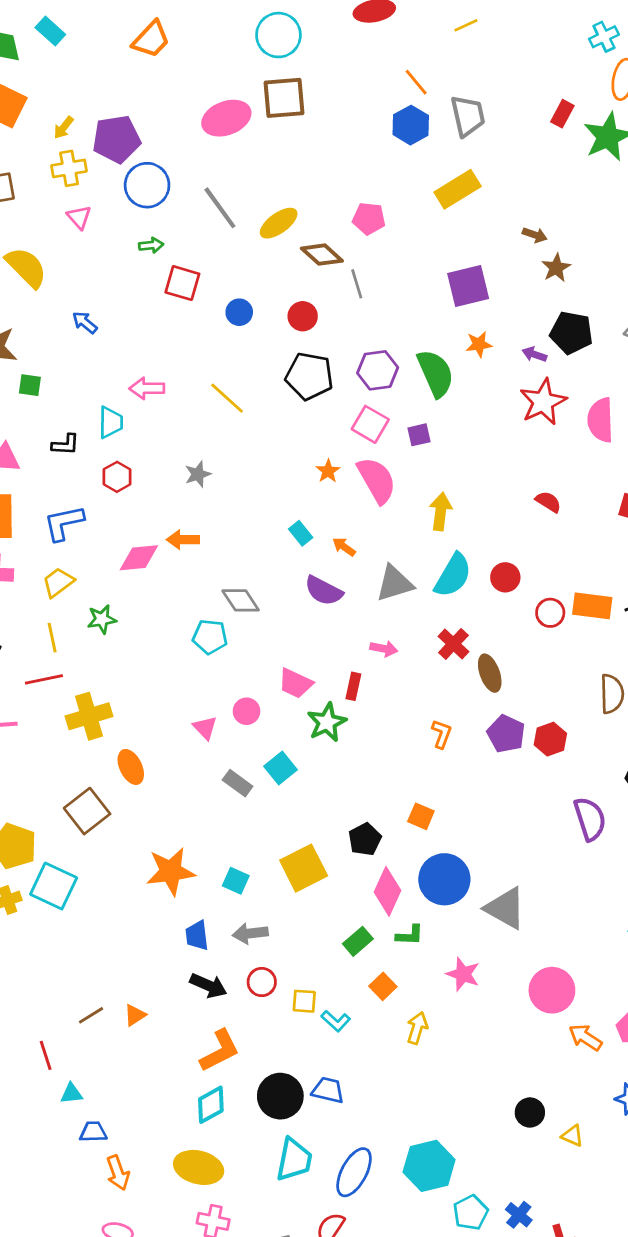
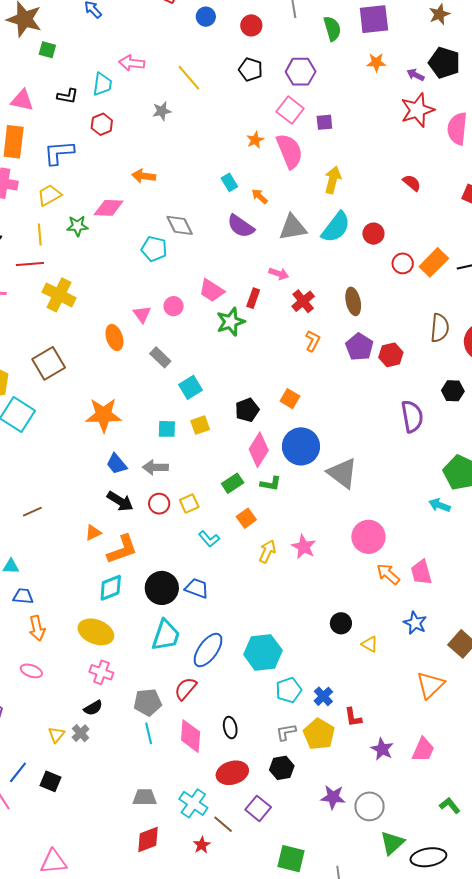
green semicircle: (435, 373) -> (332, 29), moved, size x0.7
black pentagon: (309, 376) -> (251, 70), size x0.7
gray star: (198, 474) -> (162, 111), moved
pink diamond: (139, 558) -> (109, 208), moved
orange rectangle: (592, 606) -> (434, 262), turned -60
red cross: (453, 644) -> (303, 301), moved
yellow cross: (89, 716) -> (59, 295), turned 36
orange ellipse: (131, 767) -> (114, 337), moved
cyan square: (280, 768) -> (190, 387), moved
yellow square: (304, 868) -> (200, 425), size x0.6
cyan square: (236, 881) -> (167, 429), moved, turned -30
blue trapezoid: (197, 936) -> (117, 464), turned -40
pink star: (463, 974) -> (304, 547), moved
yellow square: (304, 1001) -> (189, 504), moved, turned -36
orange triangle: (135, 1015) -> (93, 533), moved

